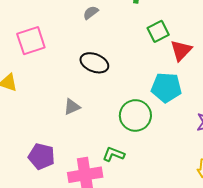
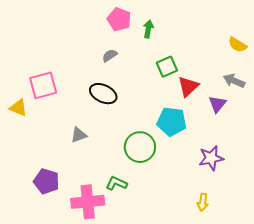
gray semicircle: (91, 13) -> (110, 55), moved
pink square: (31, 41) -> (43, 85), moved

